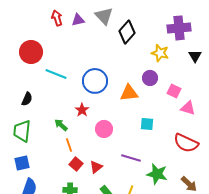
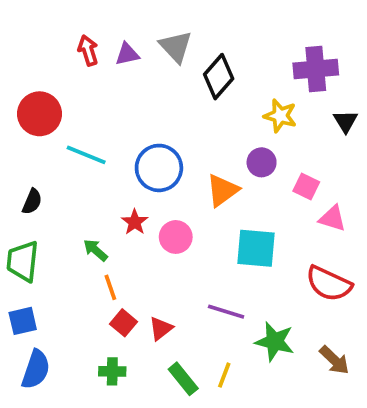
orange triangle: (129, 93) -> (222, 190), turned -30
cyan square: (147, 124) -> (256, 248), size x1.6
pink circle: (104, 129) -> (176, 237), moved

